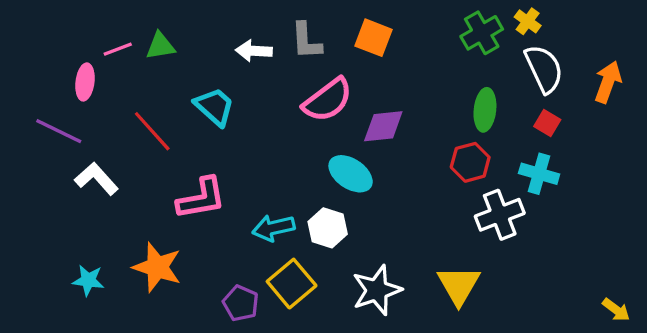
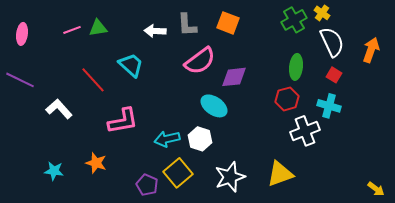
pink ellipse: (85, 82) -> (22, 34), moved
purple line: (59, 131) -> (20, 80), moved
orange star: (157, 267) -> (96, 163), size x0.7
yellow triangle: (459, 285) -> (280, 174), turned 40

